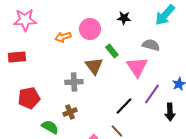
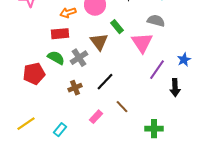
red rectangle: (17, 57) -> (60, 34), moved
gray cross: (74, 82) -> (79, 58), turned -30
black line: (124, 106) -> (105, 82), moved
green semicircle: (50, 127) -> (56, 58), moved

